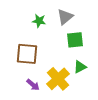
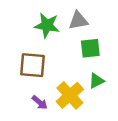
gray triangle: (65, 17) -> (78, 21), turned 30
green star: (39, 21) -> (47, 25), size x1.5

